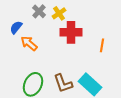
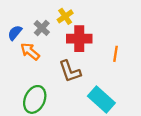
gray cross: (39, 11) -> (42, 28), moved
brown L-shape: (63, 83) -> (70, 71), moved

